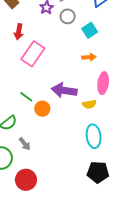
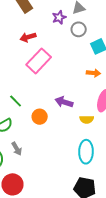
red arrow: (19, 32) -> (28, 37), turned 56
purple arrow: (64, 90) -> (64, 102), size x0.7
green line: (26, 97) -> (16, 101), moved

